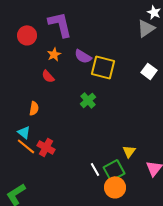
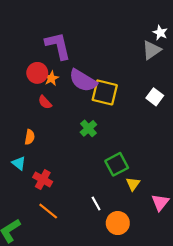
red circle: (27, 35) -> (37, 73), moved
purple semicircle: (83, 56) -> (83, 81), size x1.5
orange line: (26, 146) -> (48, 211), moved
green square: (114, 170) -> (117, 164), moved

